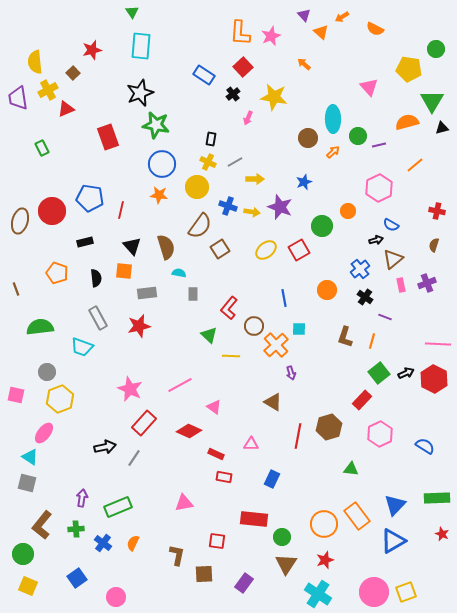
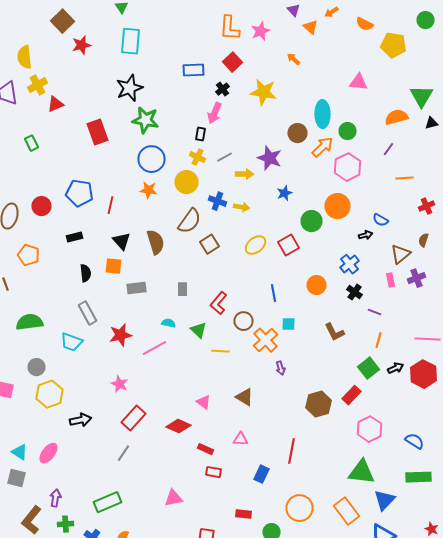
green circle: (436, 49) -> (426, 20), moved
yellow pentagon: (409, 69) -> (394, 45), moved
brown square: (73, 73) -> (62, 21), moved, size x1.6
blue rectangle: (204, 75) -> (194, 70), turned -35
pink triangle: (369, 87) -> (358, 82), turned -42
pink arrow: (248, 118) -> (214, 113), moved, size x1.5
purple line: (379, 145) -> (388, 149), moved, turned -40
orange arrow: (333, 152) -> (322, 147), size x1.6
orange line: (415, 165) -> (404, 178), moved, turned 36
blue star: (304, 182) -> (284, 193), moved
pink hexagon: (379, 188) -> (348, 167), moved
purple star: (280, 207) -> (270, 158), moved
red circle: (52, 211) -> (42, 206), size x0.7
orange circle: (348, 211) -> (338, 206), size x1.6
red cross: (437, 211) -> (426, 206), turned -35
brown triangle: (393, 259) -> (400, 254), moved
orange pentagon: (57, 273) -> (28, 255), moved
cyan semicircle: (179, 273) -> (168, 323), moved
red star: (139, 326) -> (120, 335), moved
brown L-shape: (345, 337) -> (334, 332), turned -45
orange line: (372, 341) -> (378, 340), moved
pink line: (180, 385) -> (154, 348), moved
pink star: (130, 389) -> (120, 384), size x0.7
brown triangle: (273, 402) -> (244, 397), moved
brown hexagon: (329, 427) -> (318, 404), moved
pink ellipse: (44, 433) -> (48, 453), moved
red line: (298, 436) -> (292, 451), moved
black arrow: (105, 447) -> (80, 420), moved
green triangle: (351, 469) -> (362, 472), moved, size x1.8
purple arrow: (82, 498) -> (56, 498), moved
green rectangle: (437, 498) -> (418, 477), moved
red rectangle: (254, 519) -> (244, 514), size x0.6
orange circle: (324, 524) -> (300, 508), moved

